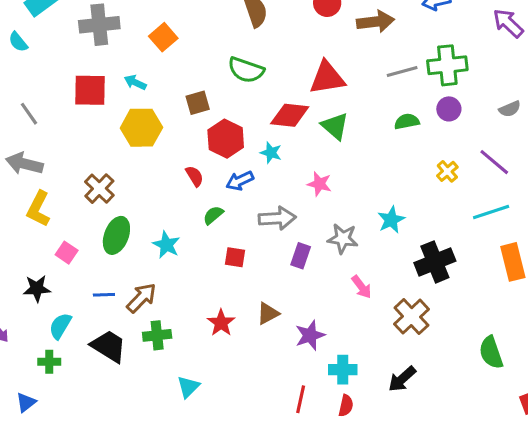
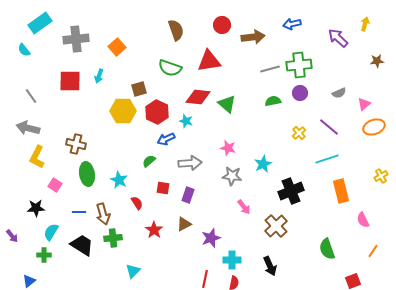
red triangle: (327, 78) -> (209, 61), moved
cyan arrow: (135, 82) -> (99, 76), turned -96
yellow hexagon: (141, 128) -> (123, 111), moved
red semicircle: (194, 176) -> (137, 203), moved
pink star: (319, 184) -> (228, 148), moved
brown cross: (99, 189) -> (76, 144), turned -30
green ellipse: (116, 235) -> (87, 174), turned -30
purple rectangle: (301, 256) -> (188, 195), moved
brown arrow: (141, 298) -> (103, 214), turned 120
black arrow: (402, 379) -> (270, 266), turned -72

